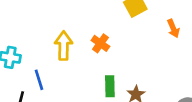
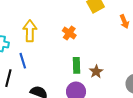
yellow arrow: (64, 46) -> (30, 31), moved

